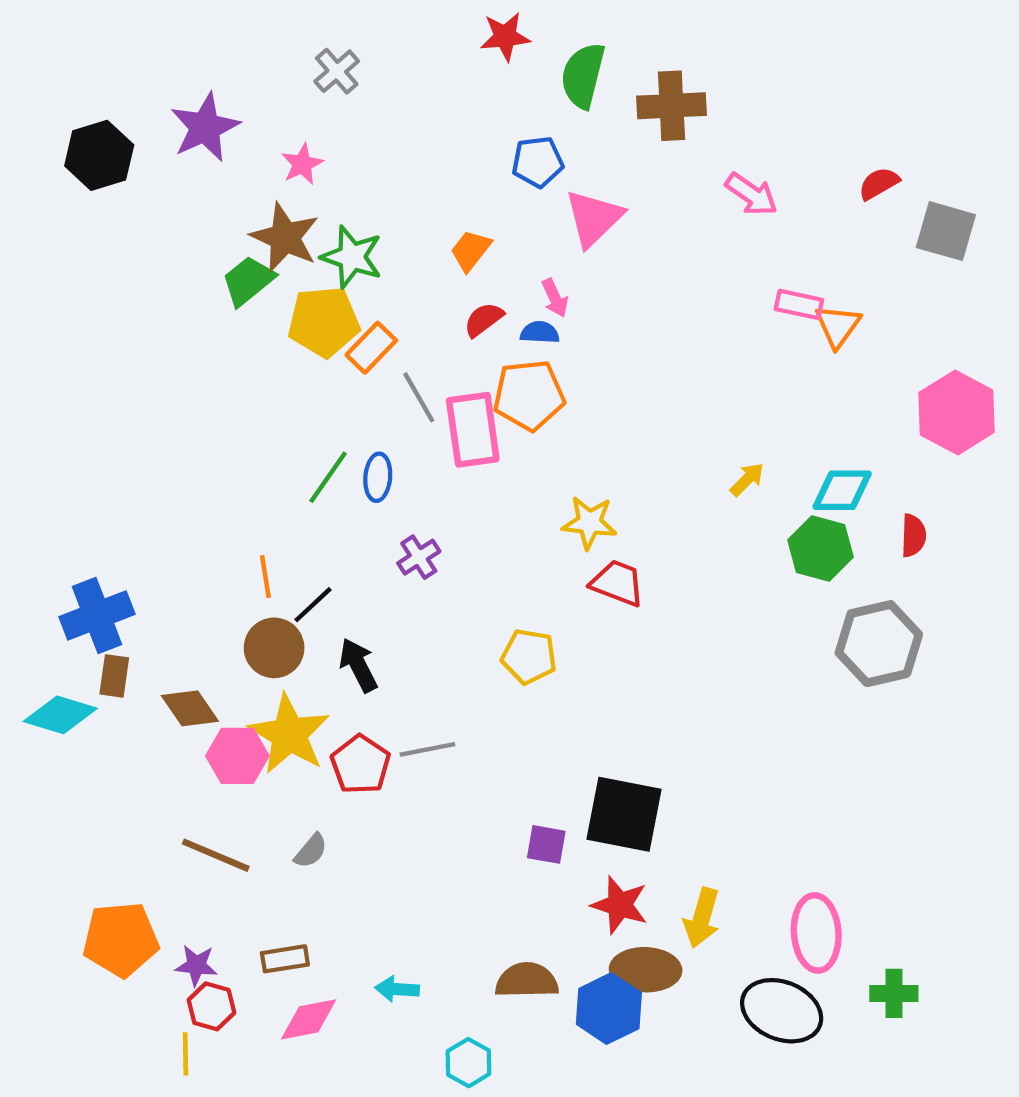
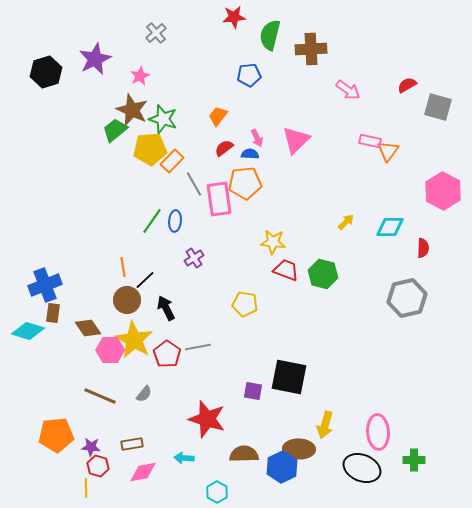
pink triangle: (594, 218) -> (296, 140), moved
green hexagon: (821, 548) -> (323, 274), moved
red star: (620, 905) -> (207, 419), moved, size x1.4

